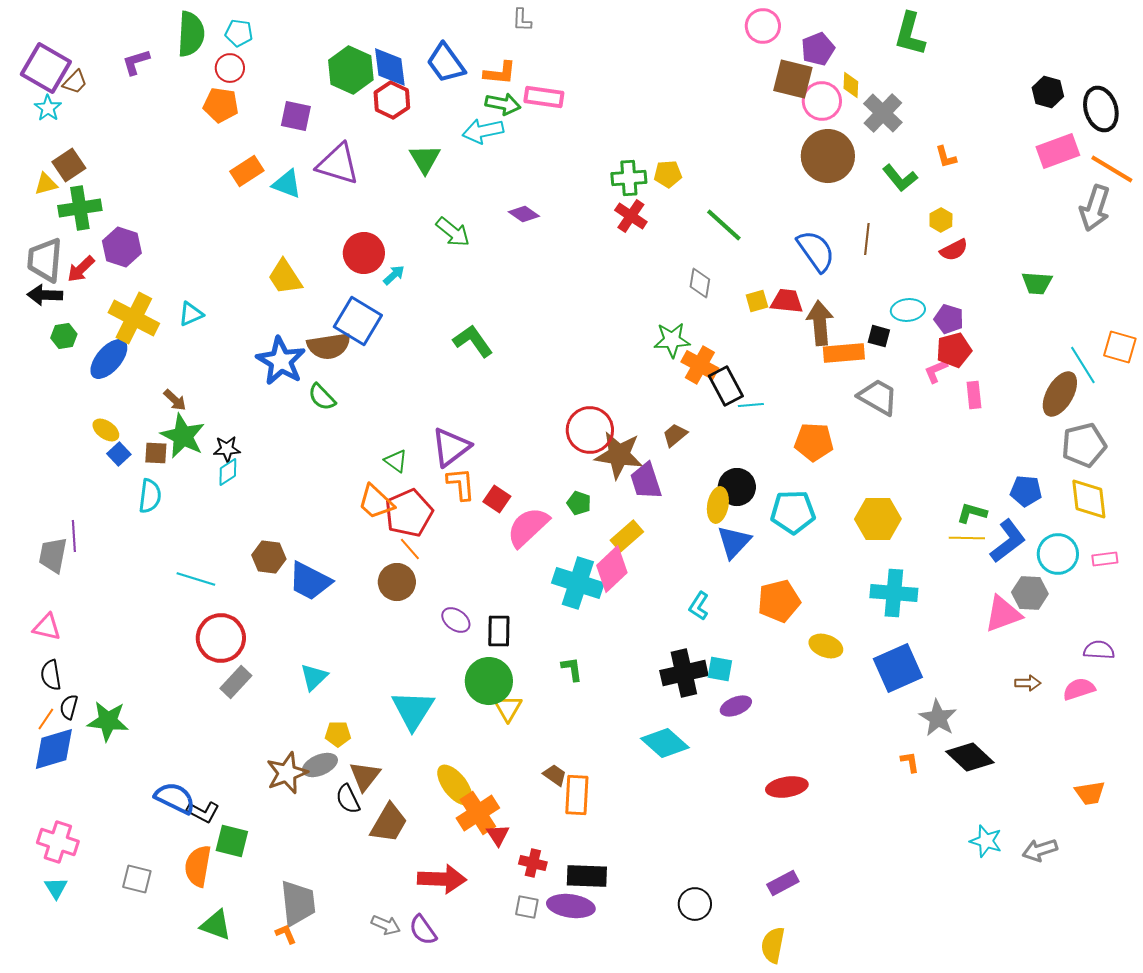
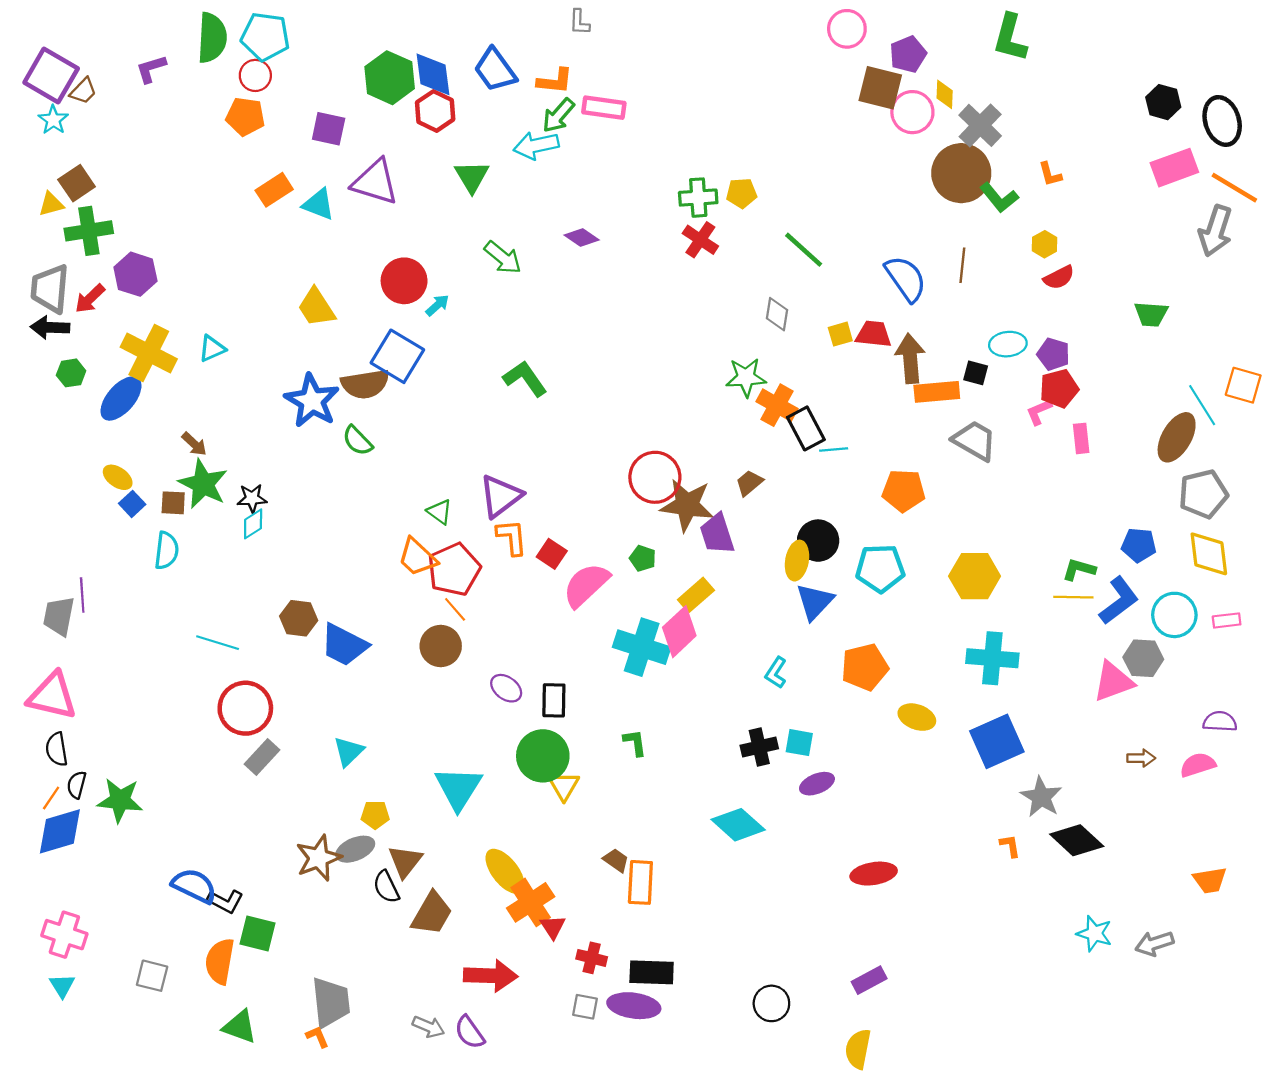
cyan pentagon: (239, 33) -> (265, 37), size x1.6
green arrow: (503, 104) -> (558, 115), turned 120
brown circle: (828, 156) -> (961, 173), moved
pink triangle: (47, 627) -> (52, 696), size x1.6
black cross: (684, 673) -> (759, 747), size x0.7

